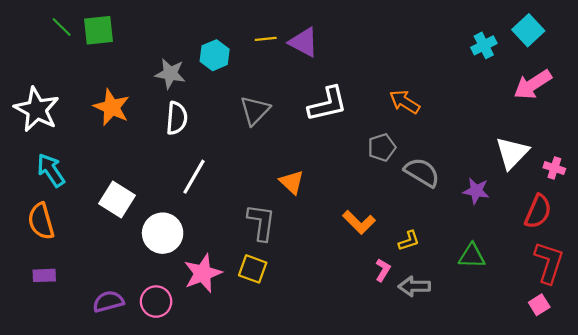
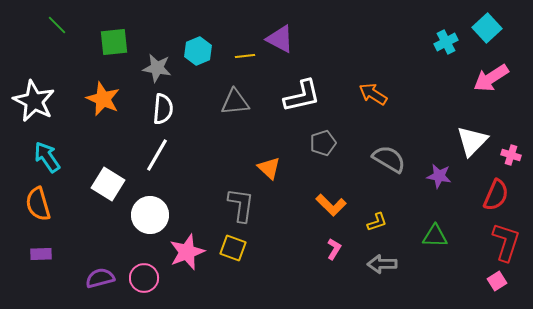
green square: (99, 30) -> (114, 42), moved
yellow line: (266, 39) -> (245, 56), moved
gray triangle: (255, 111) -> (235, 102), turned 40
gray pentagon: (382, 147) -> (323, 143), moved
white line: (194, 177) -> (157, 155), moved
pink L-shape: (383, 270) -> (334, 249), moved

